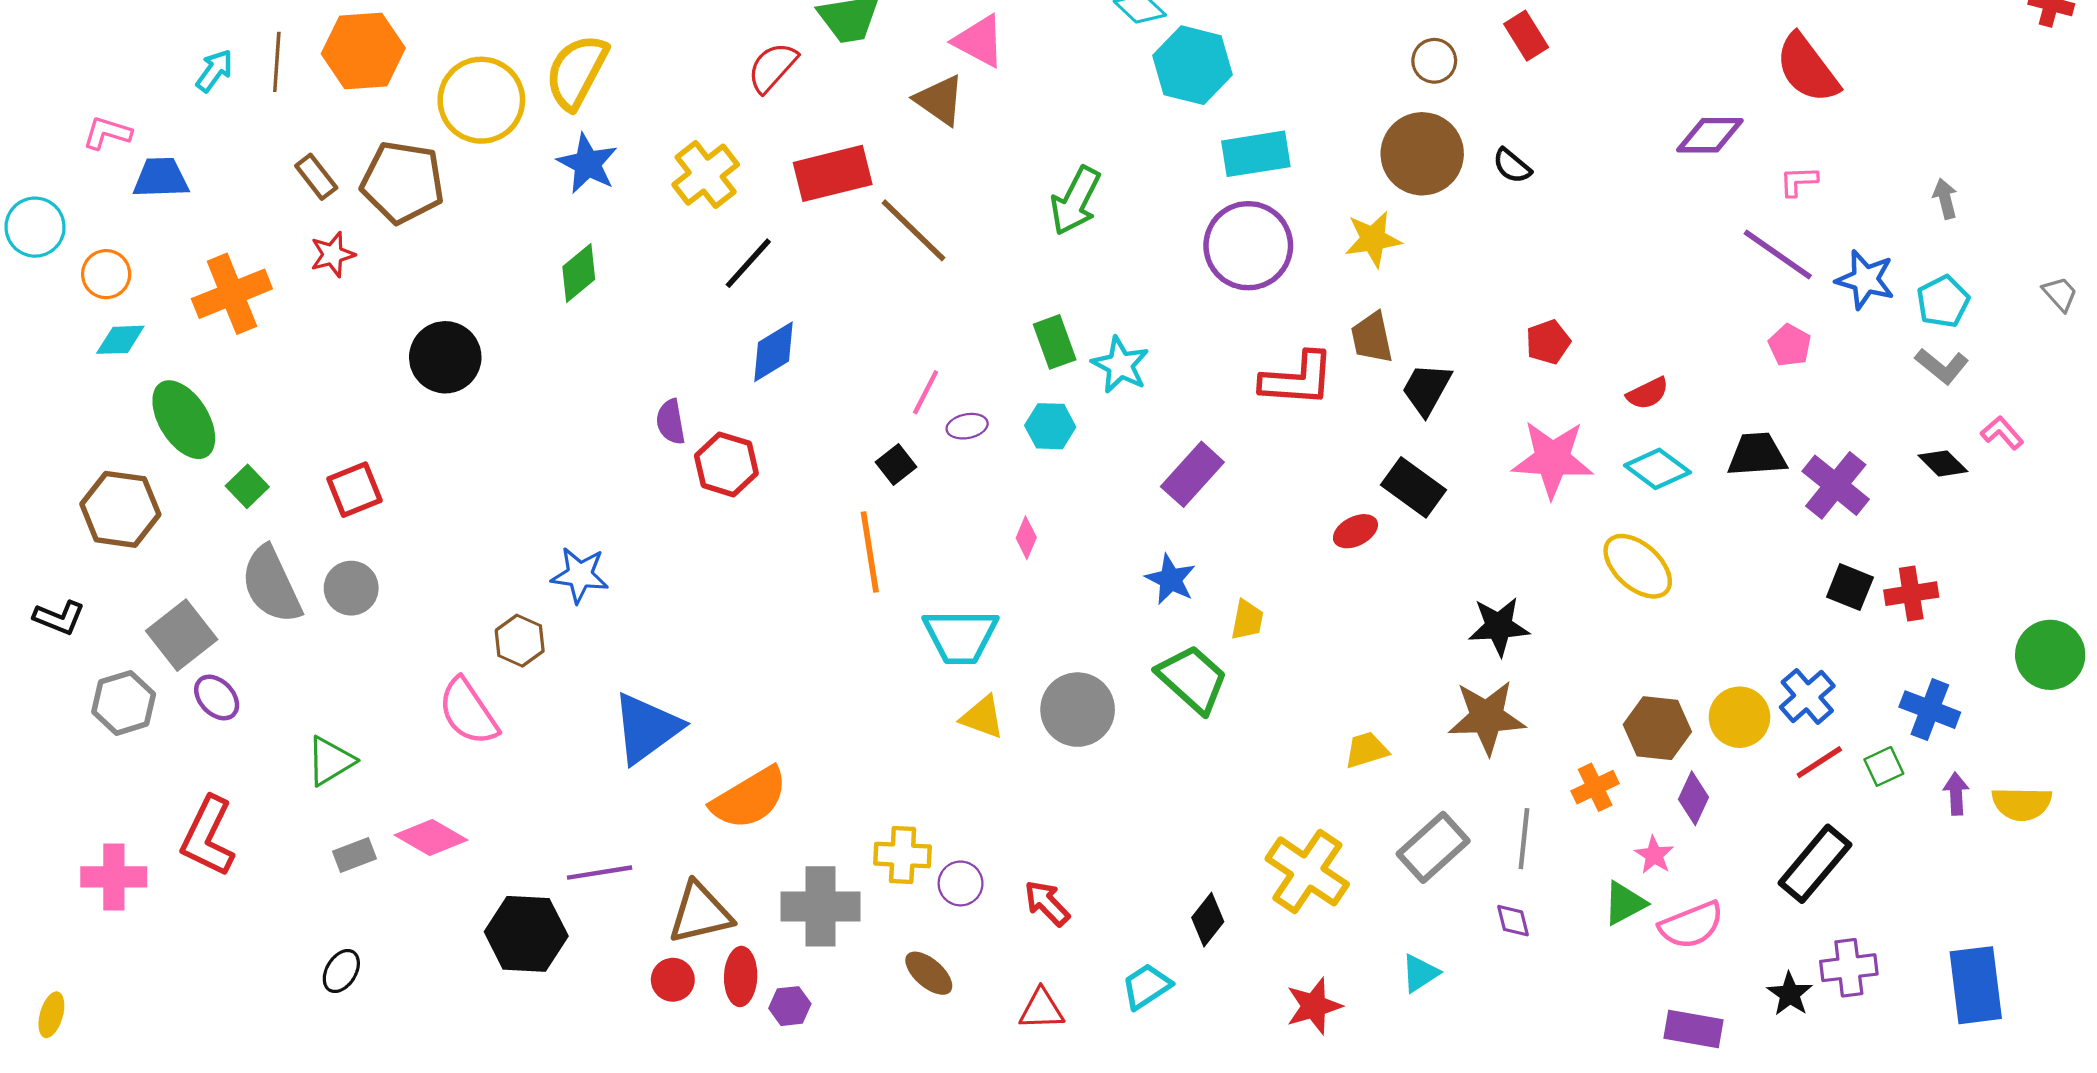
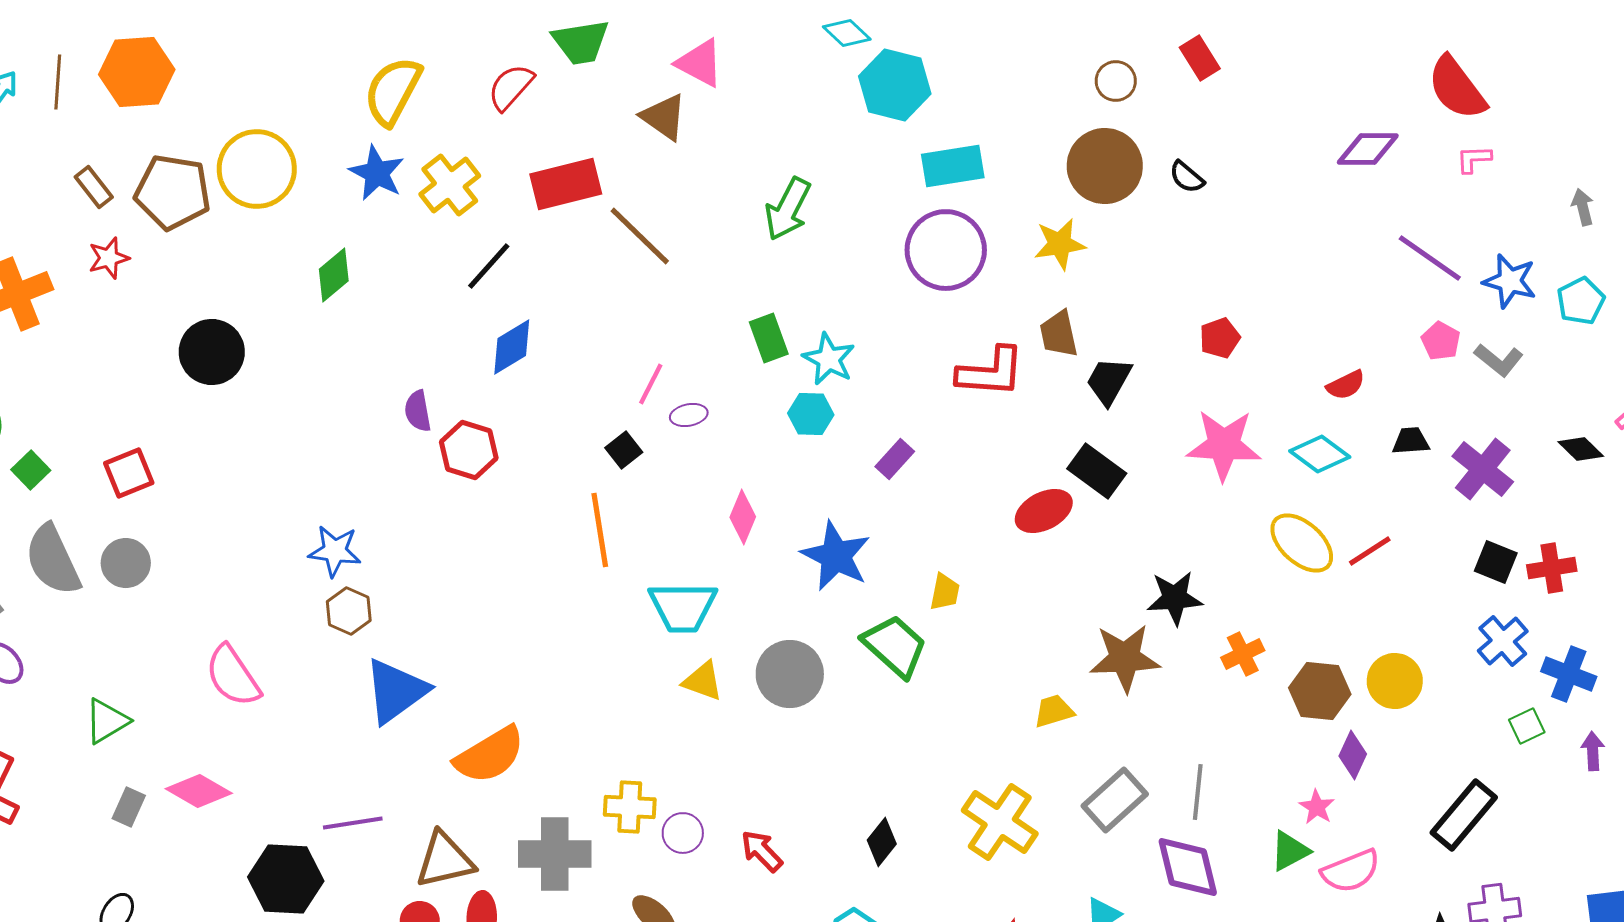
yellow semicircle: (577, 72) -> (393, 91), moved
yellow circle: (481, 100) -> (257, 169), moved
blue star: (587, 164) -> (377, 173), moved
pink L-shape: (1799, 181) -> (1474, 159), moved
gray L-shape: (1942, 366) -> (1499, 360), moved
red semicircle: (1648, 393) -> (1346, 385), moved
cyan hexagon: (1050, 426) -> (811, 414), moved
black trapezoid: (1757, 455) -> (1411, 441), size x0.7
purple rectangle: (1192, 474) -> (895, 459), size x0.7
red ellipse: (1355, 531) -> (1044, 511), size x1.4
pink diamond: (1026, 538) -> (743, 517), size x1.4
blue star: (1171, 579) -> (836, 556), moved, size x1.5
brown hexagon: (520, 641) -> (349, 611), moved
blue cross: (1807, 696) -> (1503, 641), moved
brown star: (1487, 717) -> (1125, 658), moved
red line: (1819, 762) -> (1370, 551), moved
orange cross: (1595, 787) -> (1243, 654), moved
gray rectangle: (354, 855) -> (129, 807), turned -45
black diamond: (1208, 920) -> (882, 842), moved
purple diamond: (1513, 921) -> (1188, 867), size x2.0

